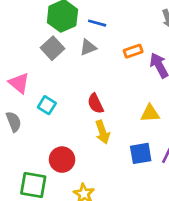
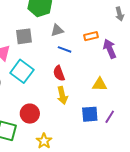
blue line: (97, 23) -> (65, 49), moved
gray square: (53, 48) -> (24, 36), moved, turned 30
cyan square: (47, 105) -> (22, 71), size x1.6

